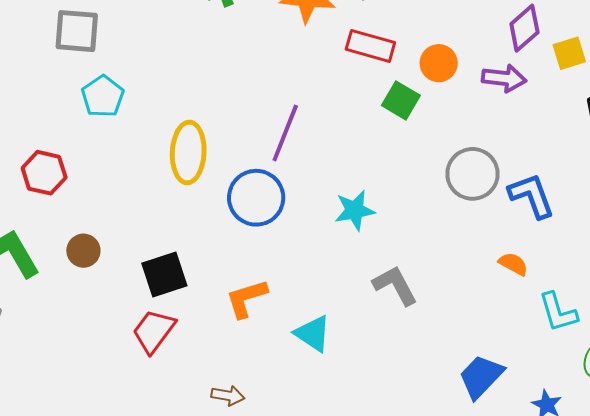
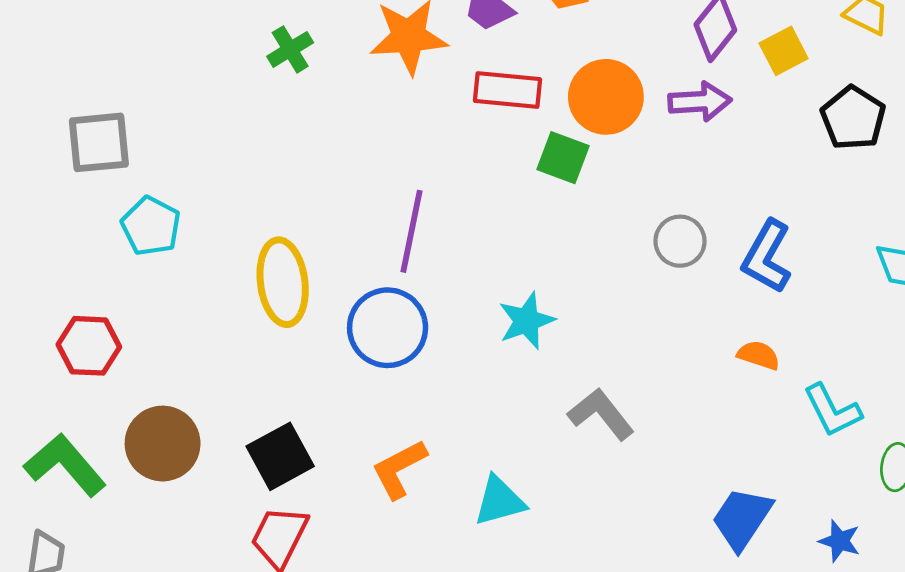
orange circle: (439, 63) -> (606, 97), size x1.4
gray circle: (472, 174) -> (680, 241), size x0.7
blue L-shape: (532, 196) -> (767, 257), turned -120
brown circle: (83, 251) -> (163, 444), size x1.6
cyan triangle: (313, 334) -> (499, 501), turned -39

